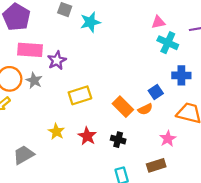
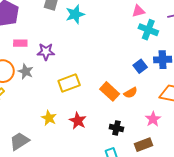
pink rectangle: (30, 50) -> (20, 43), size x0.6
purple star: (57, 60) -> (46, 52), turned 30
blue square: (156, 92) -> (140, 66), moved
black cross: (118, 140) -> (116, 128), moved

